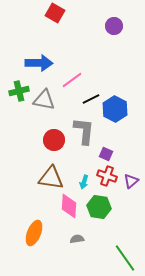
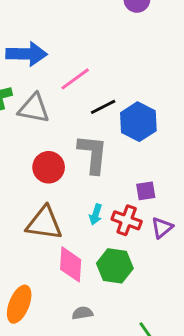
purple square: (106, 154) -> (146, 191), moved, turned -32
cyan arrow: (84, 182) -> (96, 214), moved

